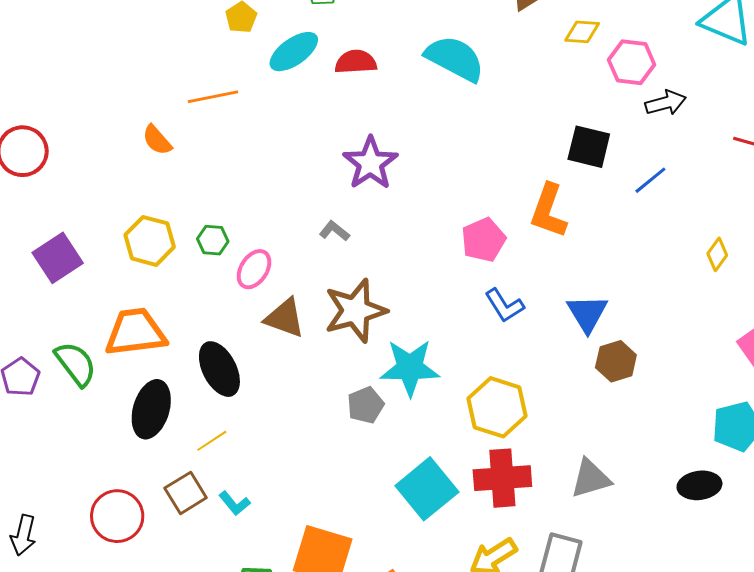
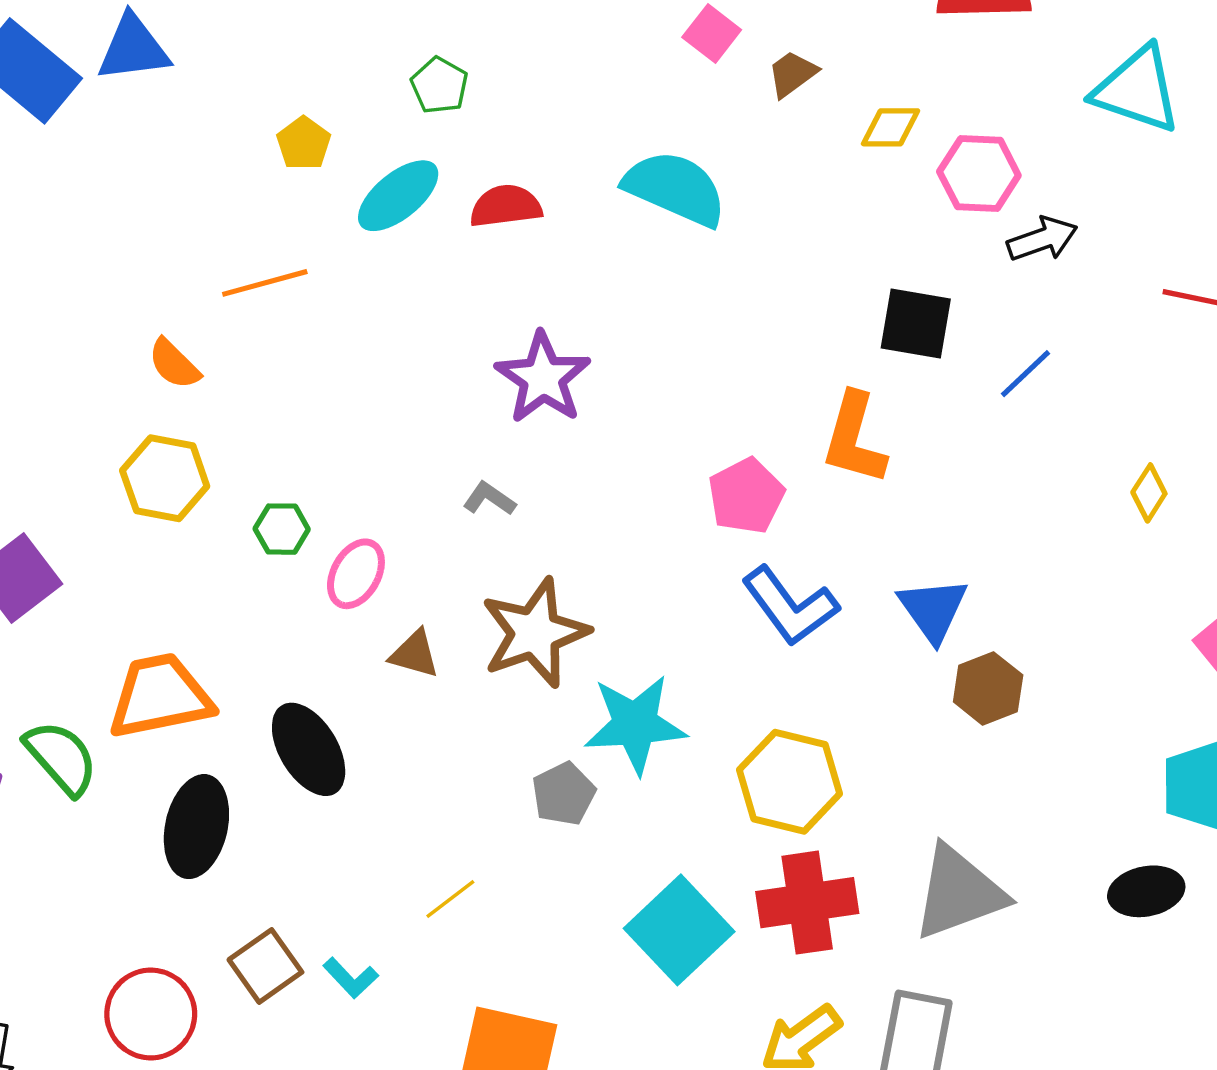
yellow hexagon: (150, 241) -> (165, 478), moved
blue L-shape: (504, 305) -> (790, 606), size x1.4
brown triangle: (285, 318) -> (415, 654), size x0.7
yellow line: (212, 441) -> (450, 899), moved
gray triangle: (591, 478) -> (959, 893), size x1.4

